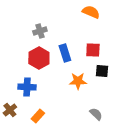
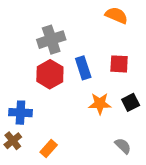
gray cross: (40, 31) -> (51, 40), size x1.5
black square: (102, 71) -> (131, 102), moved, turned -32
blue cross: (27, 87) -> (20, 113), moved

